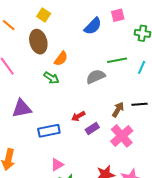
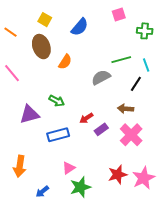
blue semicircle: (93, 26) -> (80, 27), moved
cyan line: (142, 67) -> (146, 65), turned -40
green arrow: (51, 78) -> (57, 101), moved
black line: (139, 104) -> (136, 84), moved, turned -49
brown arrow: (118, 110) -> (125, 109), turned -112

